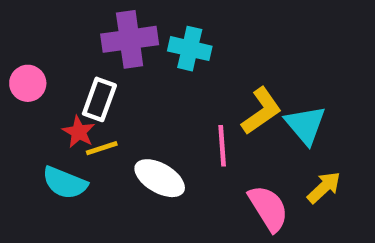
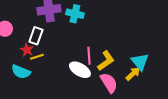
yellow L-shape: (261, 111) -> (106, 61), moved
cyan triangle: (305, 125) -> (140, 62), moved
white ellipse: (160, 178) -> (80, 70), moved

